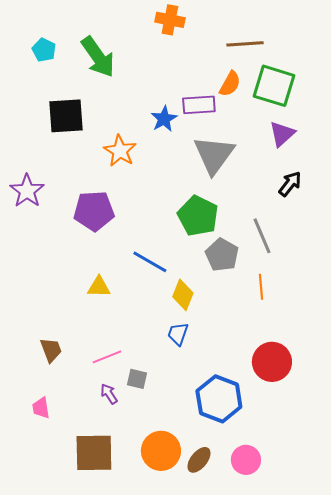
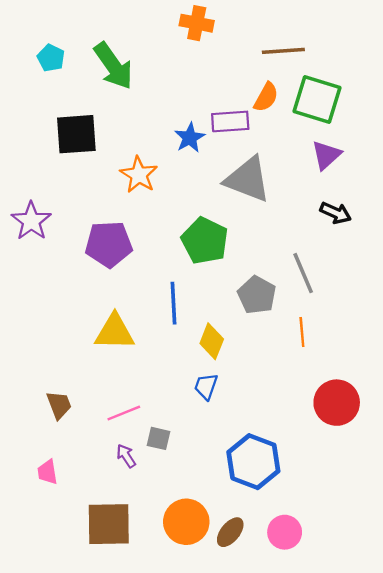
gray triangle: (214, 155) -> (248, 179), turned -45
black arrow: (290, 184) -> (335, 213), turned 76
green pentagon: (198, 216) -> (205, 241), moved
blue line: (150, 262) -> (174, 303), turned 57
yellow triangle: (99, 287) -> (115, 332), size x1.5
red circle: (272, 362) -> (337, 403), moved

